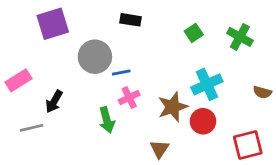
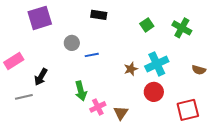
gray circle: (95, 57) -> (72, 43), size x0.6
pink cross: (129, 98) -> (98, 107), moved
brown star: (173, 107) -> (131, 69), moved, size x0.6

